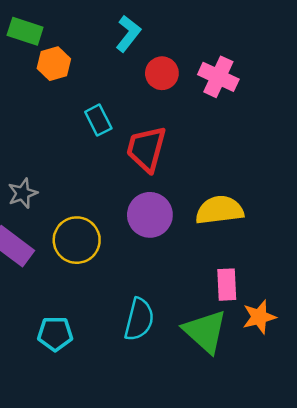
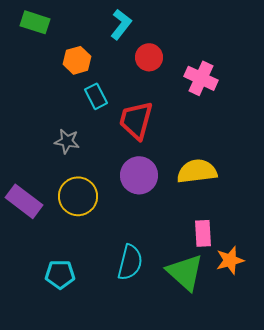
orange hexagon: (54, 64) -> (77, 60), moved
pink cross: (218, 77) -> (201, 78), moved
gray star: (23, 193) -> (67, 141), moved, turned 30

